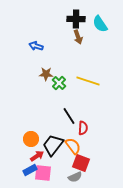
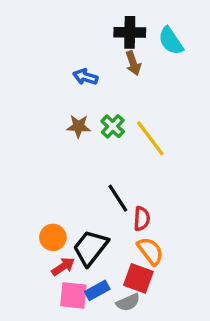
blue arrow: (36, 46) -> (85, 77), moved
yellow line: (88, 81) -> (150, 138), turned 35
green cross: (59, 83) -> (113, 126), moved
orange semicircle: (73, 146) -> (150, 251), moved
blue rectangle: (30, 170) -> (97, 290), moved

